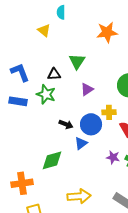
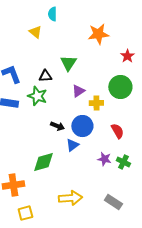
yellow cross: (109, 112) -> (96, 103), moved

